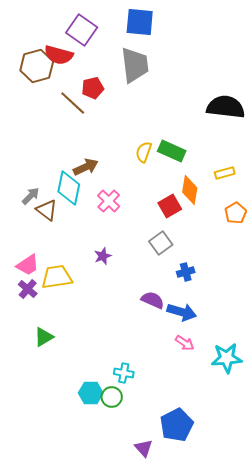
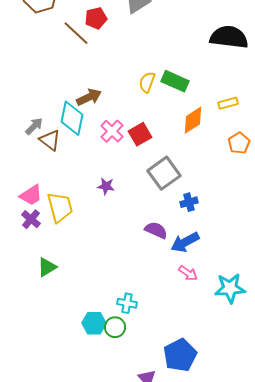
orange diamond: (190, 190) -> (193, 120), turned 48
red square: (170, 206) -> (140, 134), moved
gray square: (161, 243) -> (164, 173), size x1.4
purple star: (103, 256) -> (106, 186), turned 30
yellow trapezoid: (57, 277) -> (60, 207), turned 84
blue arrow: (182, 312) -> (185, 242), turned 136

